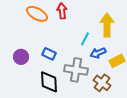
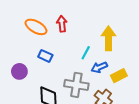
blue rectangle: (49, 54) -> (45, 56), moved

